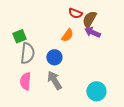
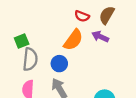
brown semicircle: (89, 19) -> (107, 15), moved
orange semicircle: (67, 35) -> (73, 40), size x1.5

